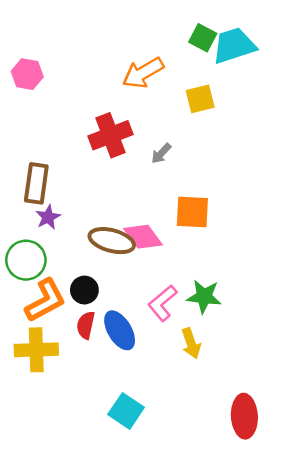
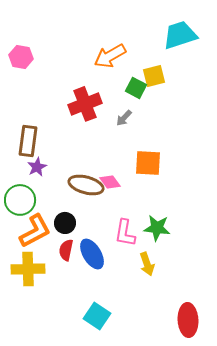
green square: (203, 38) -> (136, 88), moved
pink diamond: (143, 237) -> (110, 182), size x0.7
pink L-shape: (162, 303) -> (125, 233), turned -40

